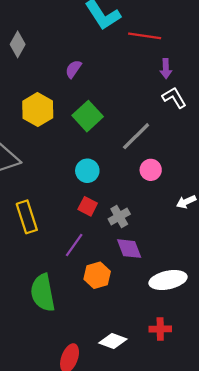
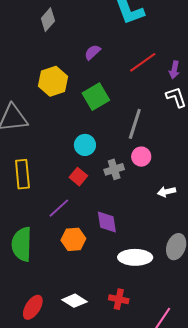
red line: (145, 36) -> (143, 62), moved, turned -56
gray line: (136, 136) -> (135, 124), turned -40
gray cross: (119, 217) -> (114, 169), moved

